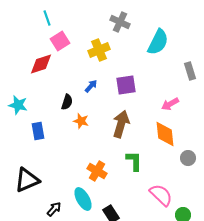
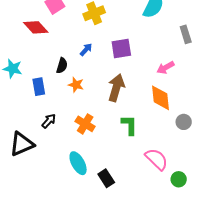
red diamond: (41, 64) -> (36, 27), turned 65
blue rectangle: (38, 131) -> (39, 87), moved
orange cross: (97, 171) -> (85, 124), moved
black arrow: (54, 209) -> (49, 121), moved

